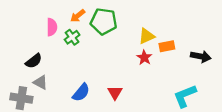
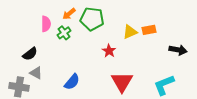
orange rectangle: (167, 46) -> (149, 30), moved
red star: (144, 58) -> (109, 51), moved
red triangle: (115, 93) -> (122, 82), moved, size x1.6

